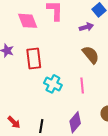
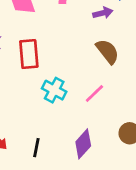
pink line: (82, 86) -> (94, 94), turned 49

